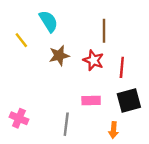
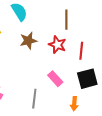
pink rectangle: (91, 100) -> (55, 79), turned 49

